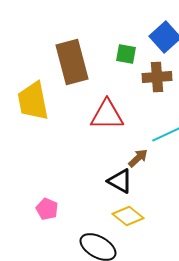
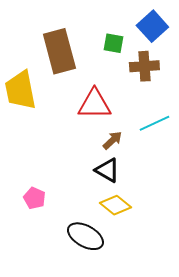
brown arrow: (138, 158) -> (112, 140), moved

